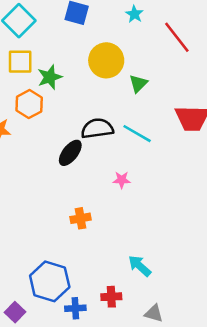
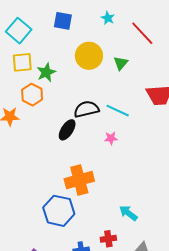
green triangle: (138, 84) -> (121, 63), moved
pink star: (122, 180) -> (111, 138), moved
orange cross: (81, 218) -> (79, 180), size x1.8
blue hexagon: (50, 281) -> (59, 211), moved

